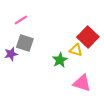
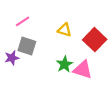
yellow triangle: (76, 50) -> (65, 30), moved
pink triangle: (82, 83) -> (83, 70), moved

